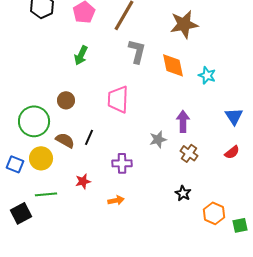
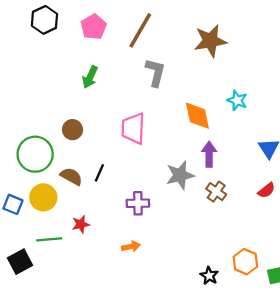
orange diamond: (173, 65) -> (197, 116), moved
gray star: (158, 139) -> (180, 175), size x1.4
red star: (83, 181) -> (81, 224), moved
black star: (183, 193) -> (209, 276), moved

